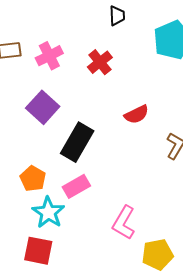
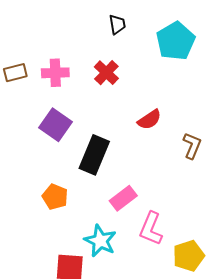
pink cross: (49, 56) -> (55, 73), turned 32
pink rectangle: (76, 186) -> (123, 198), moved
cyan star: (48, 213) -> (100, 241), moved

